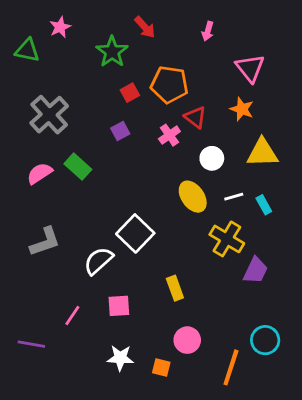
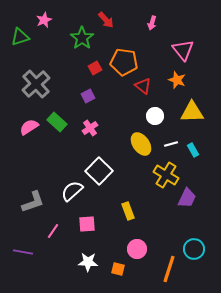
green triangle: (27, 50) -> (20, 37), turned -30
pink cross: (169, 135) -> (90, 128), moved
gray L-shape: (45, 242) -> (33, 202), moved

